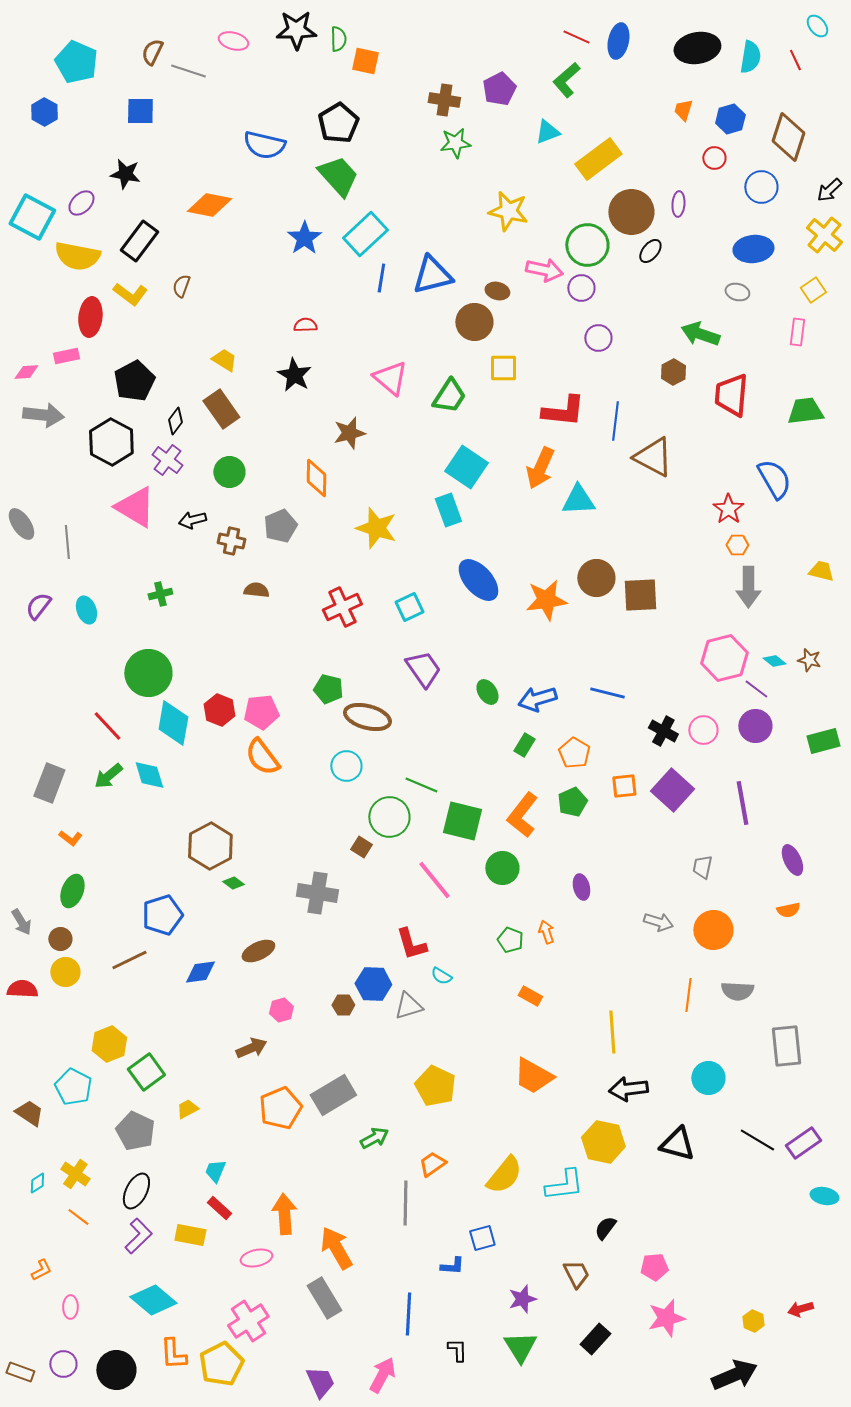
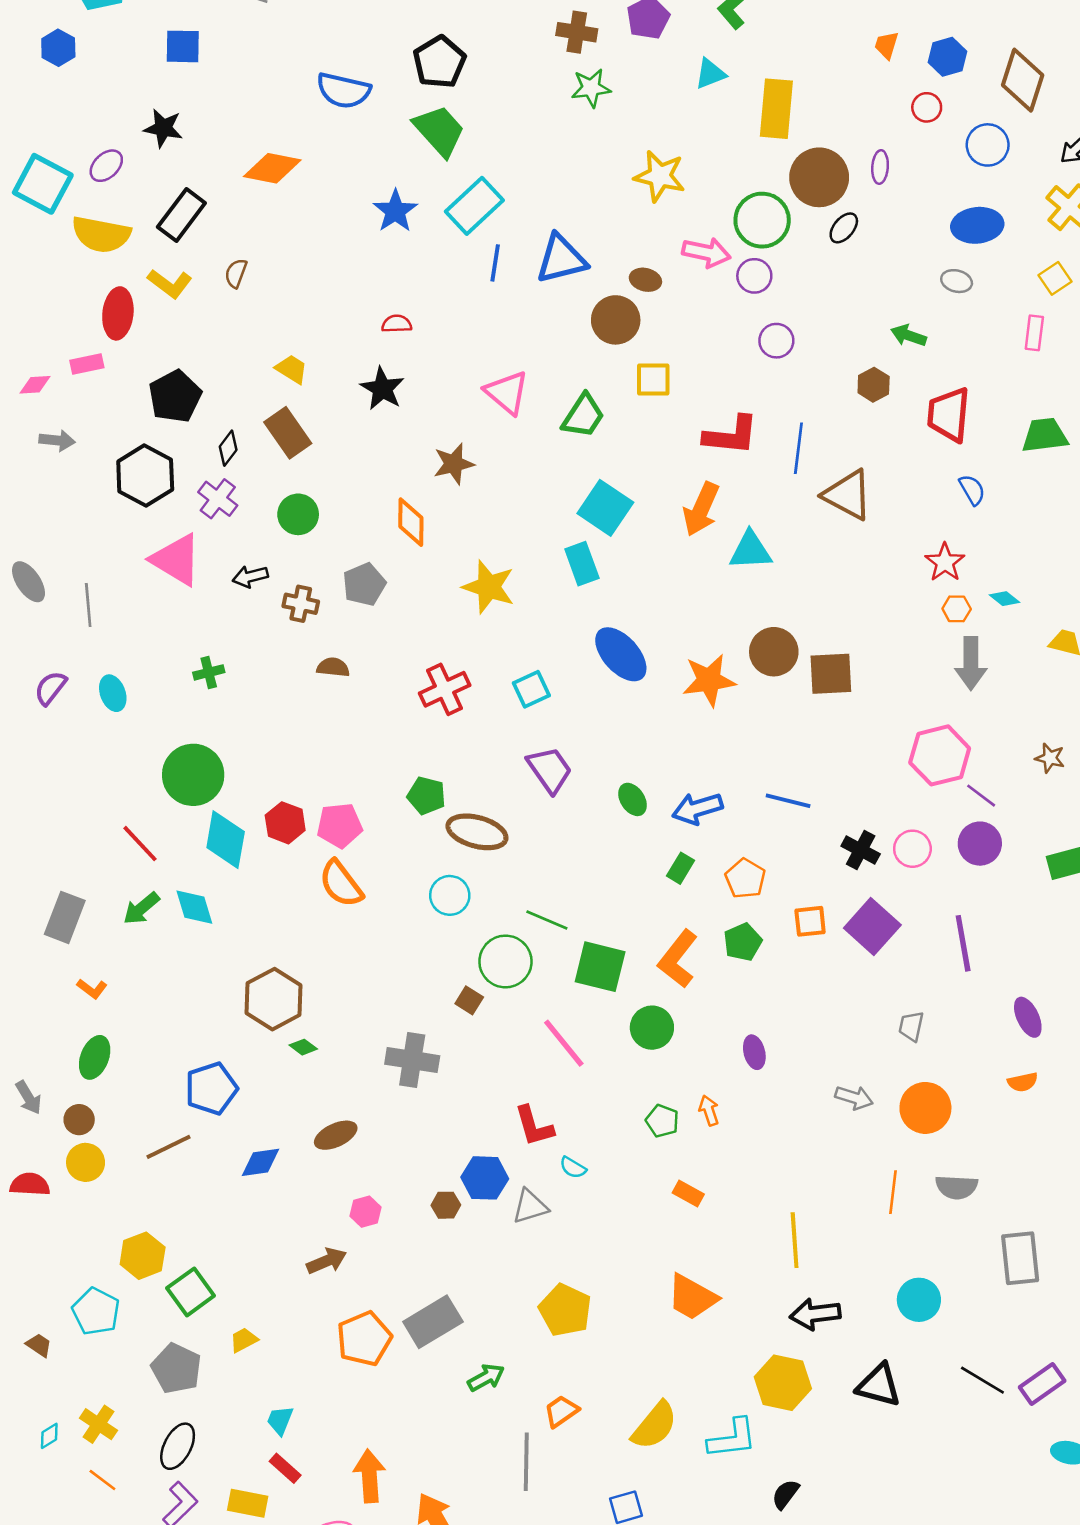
yellow rectangle: (598, 159) -> (776, 109), turned -48
green arrow: (700, 334) -> (909, 335), size x0.7
gray arrow: (43, 415) -> (57, 440), size x0.7
blue semicircle: (774, 479) -> (972, 490), moved, size x0.6
cyan diamond: (774, 661) -> (1004, 599), moved
brown trapezoid: (29, 1113) -> (39, 1345), size x0.7

